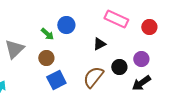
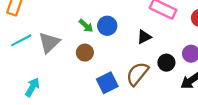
blue circle: (66, 25) -> (107, 26), moved
blue square: (56, 80) -> (107, 83), moved

